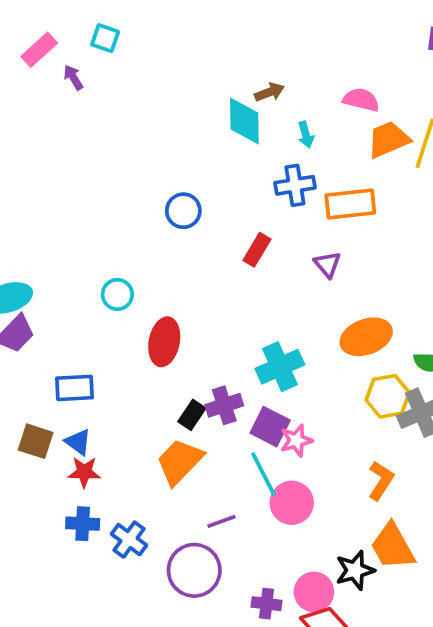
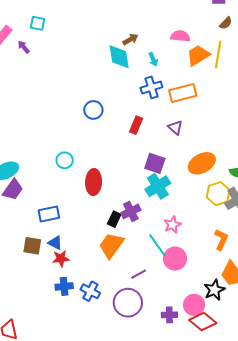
purple square: (270, 427) -> (155, 163), moved

